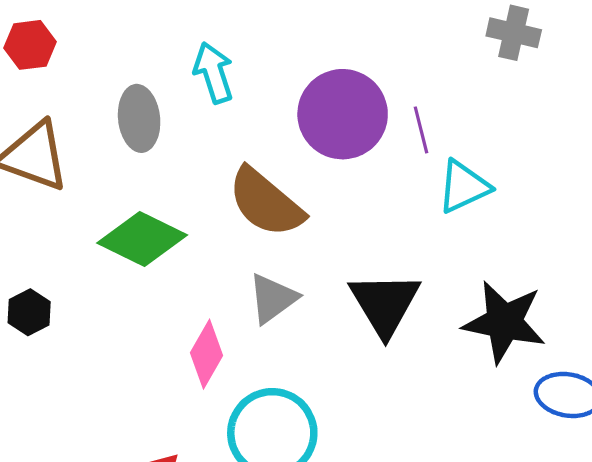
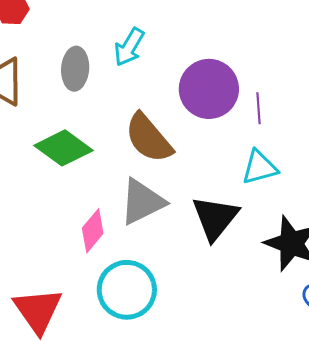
cyan arrow: (214, 73) -> (129, 47), turned -141
cyan triangle: (464, 187) -> (260, 167), moved
gray triangle: (273, 299) -> (142, 202), size x1.4

